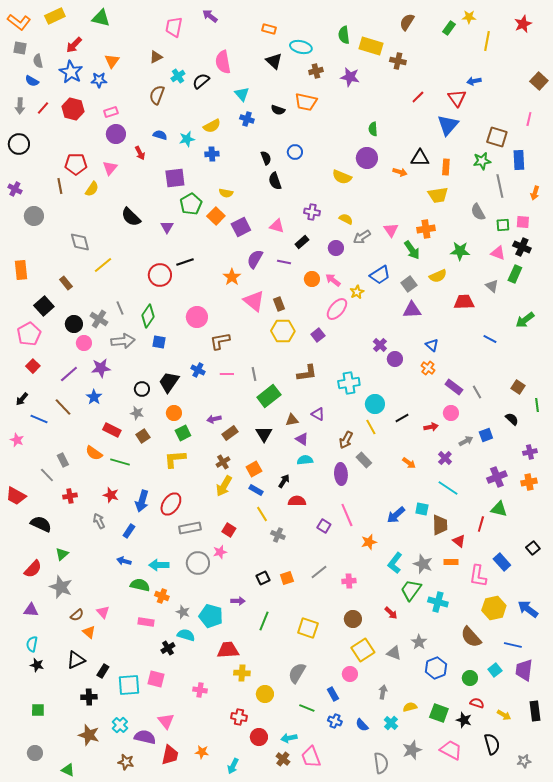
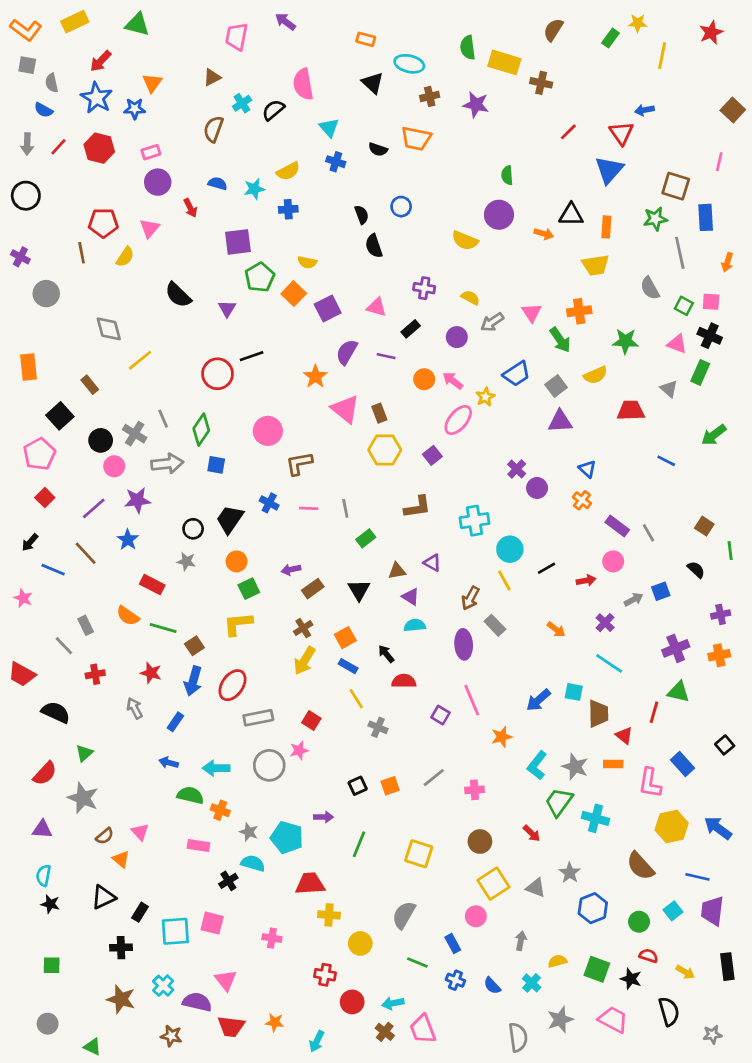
green square: (503, 225) -> (684, 306), turned 32
green rectangle: (269, 396) -> (366, 538), size x0.6
brown square: (143, 436) -> (194, 646), moved
black arrow: (284, 481) -> (386, 654), turned -72
red trapezoid: (170, 755) -> (231, 1026), turned 85

